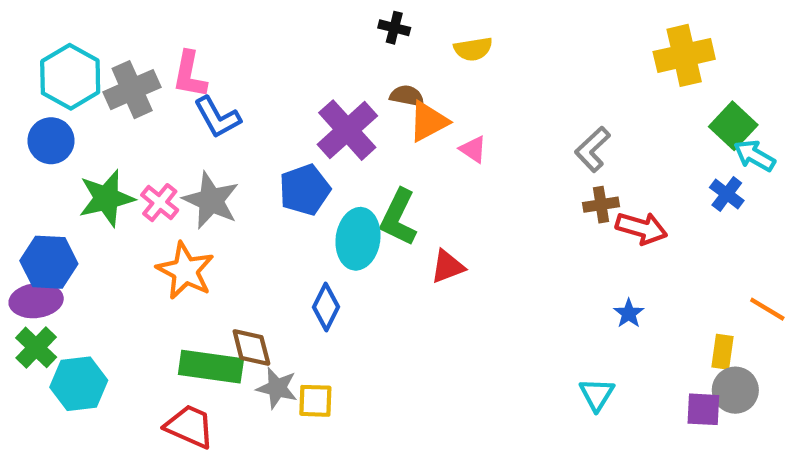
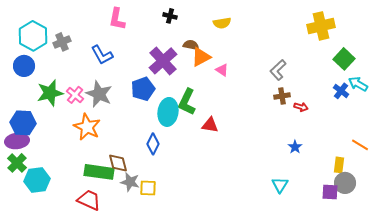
black cross: (394, 28) -> (170, 16), moved
pink L-shape: (190, 75) -> (117, 19), moved
gray cross: (132, 90) -> (62, 42), size x0.7
cyan arrow: (755, 156) -> (358, 84), moved
red arrow: (642, 228) -> (301, 107), size x0.6
red triangle: (448, 266) -> (210, 125), turned 30

